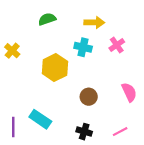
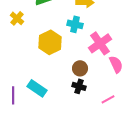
pink cross: (117, 45) -> (100, 43), moved, size x1.6
yellow cross: (12, 51) -> (17, 18), moved
black cross: (84, 132) -> (79, 86), moved

